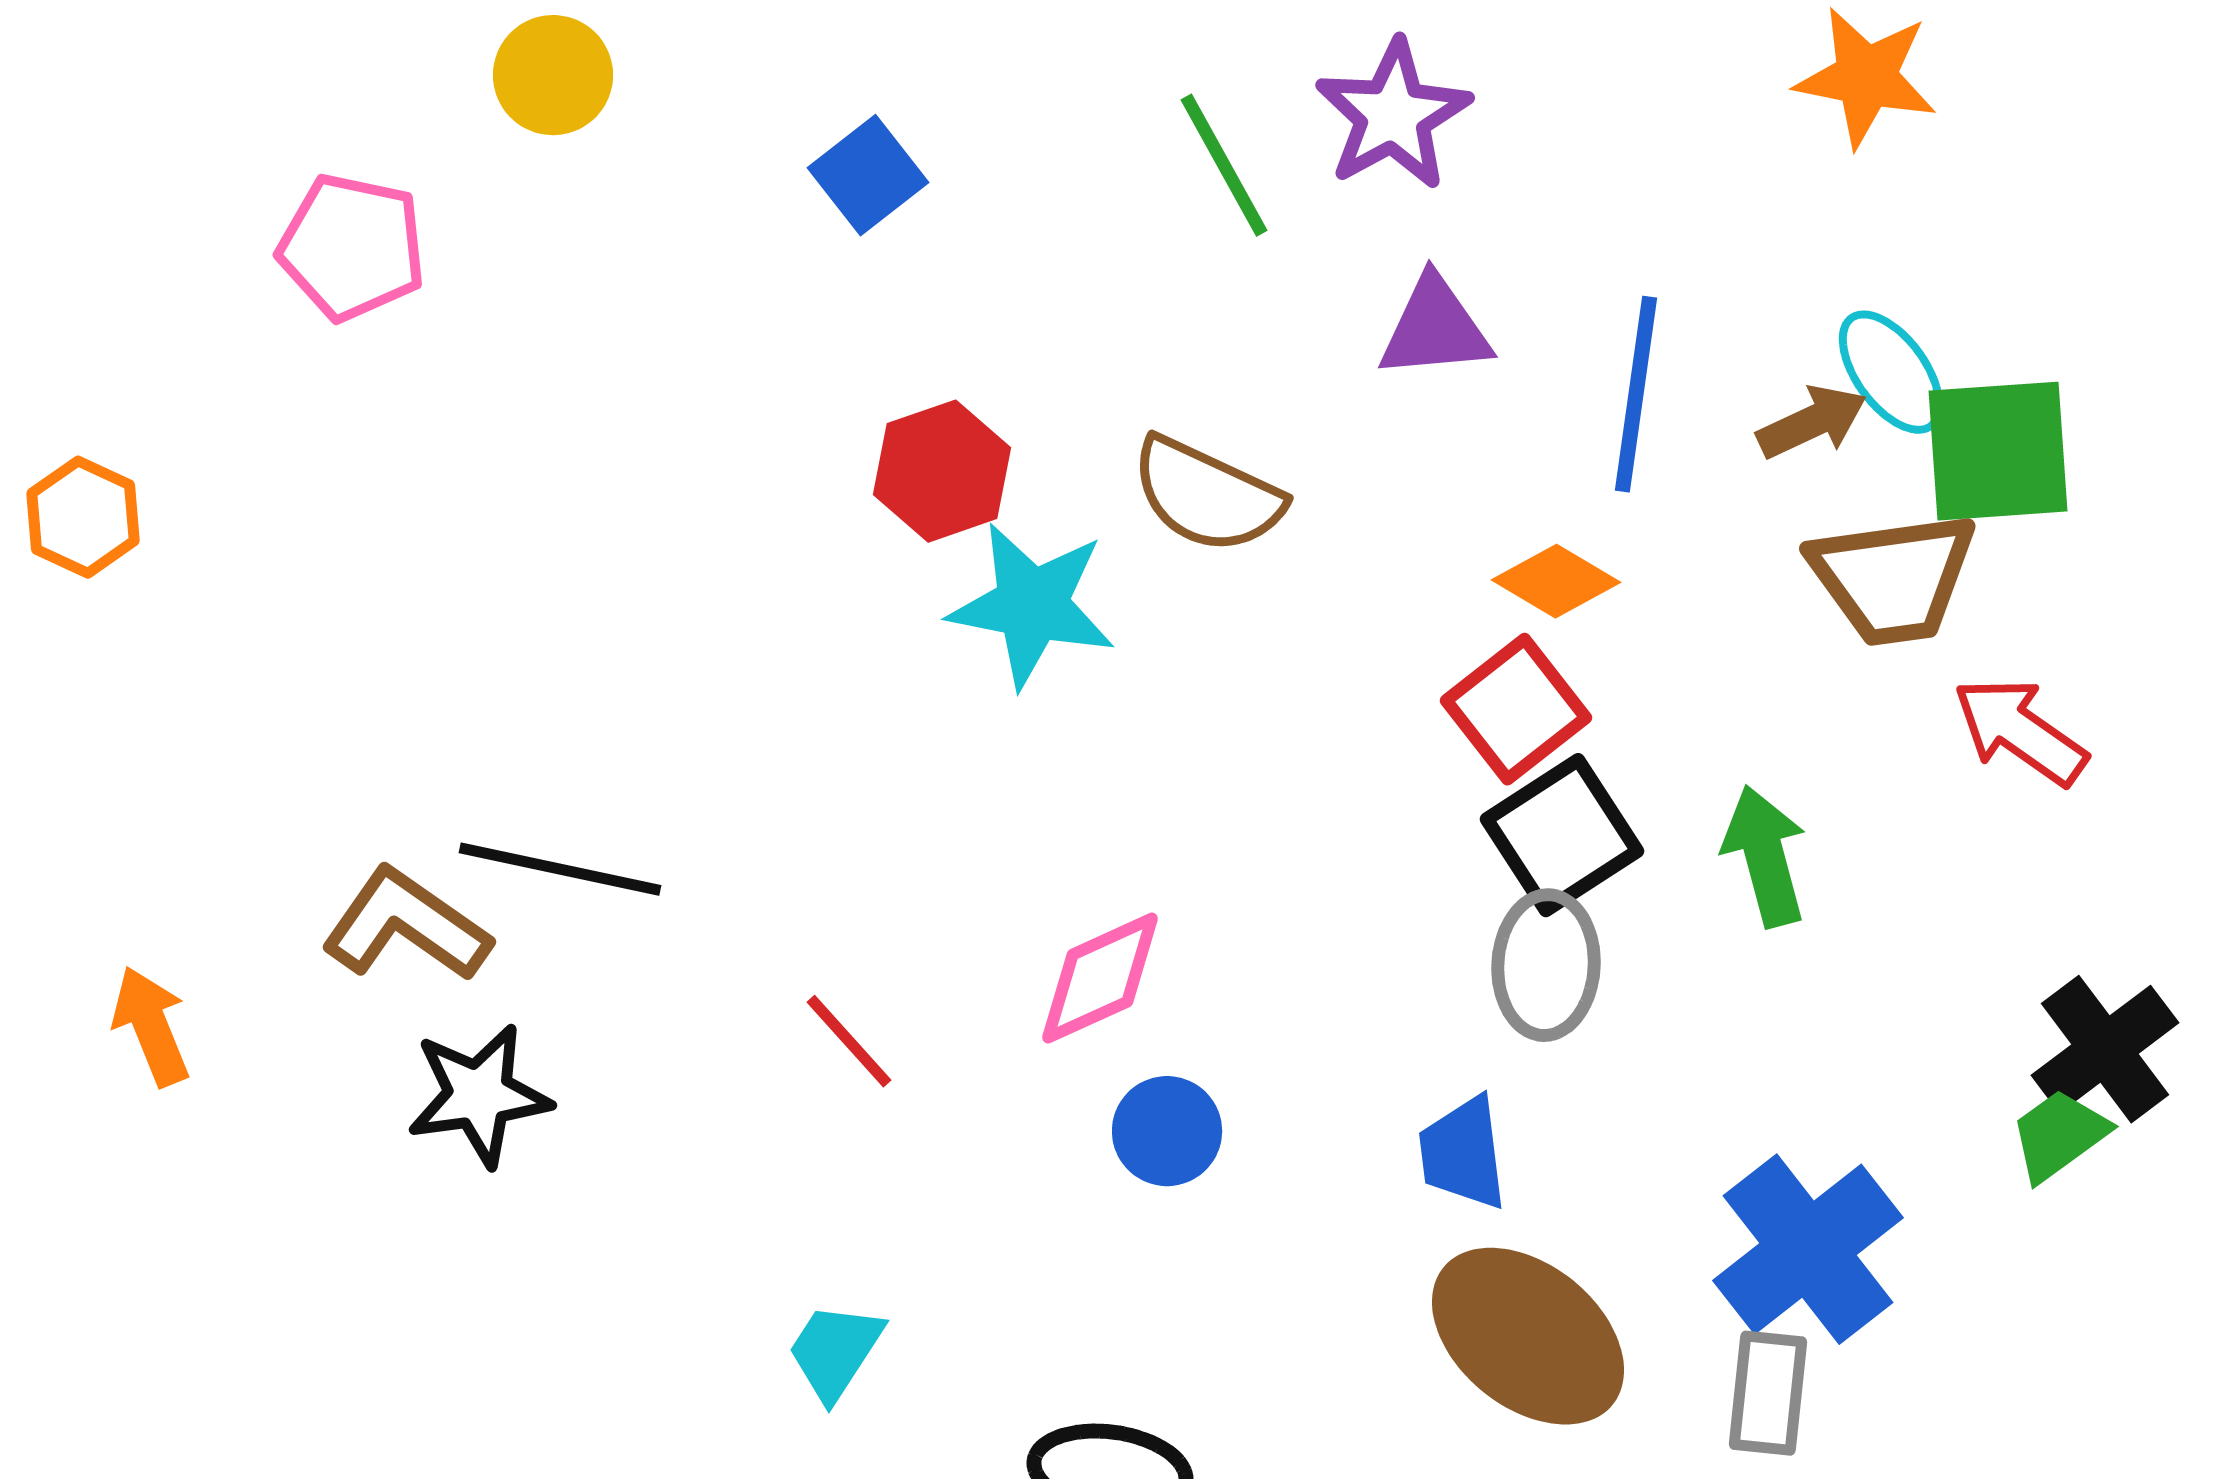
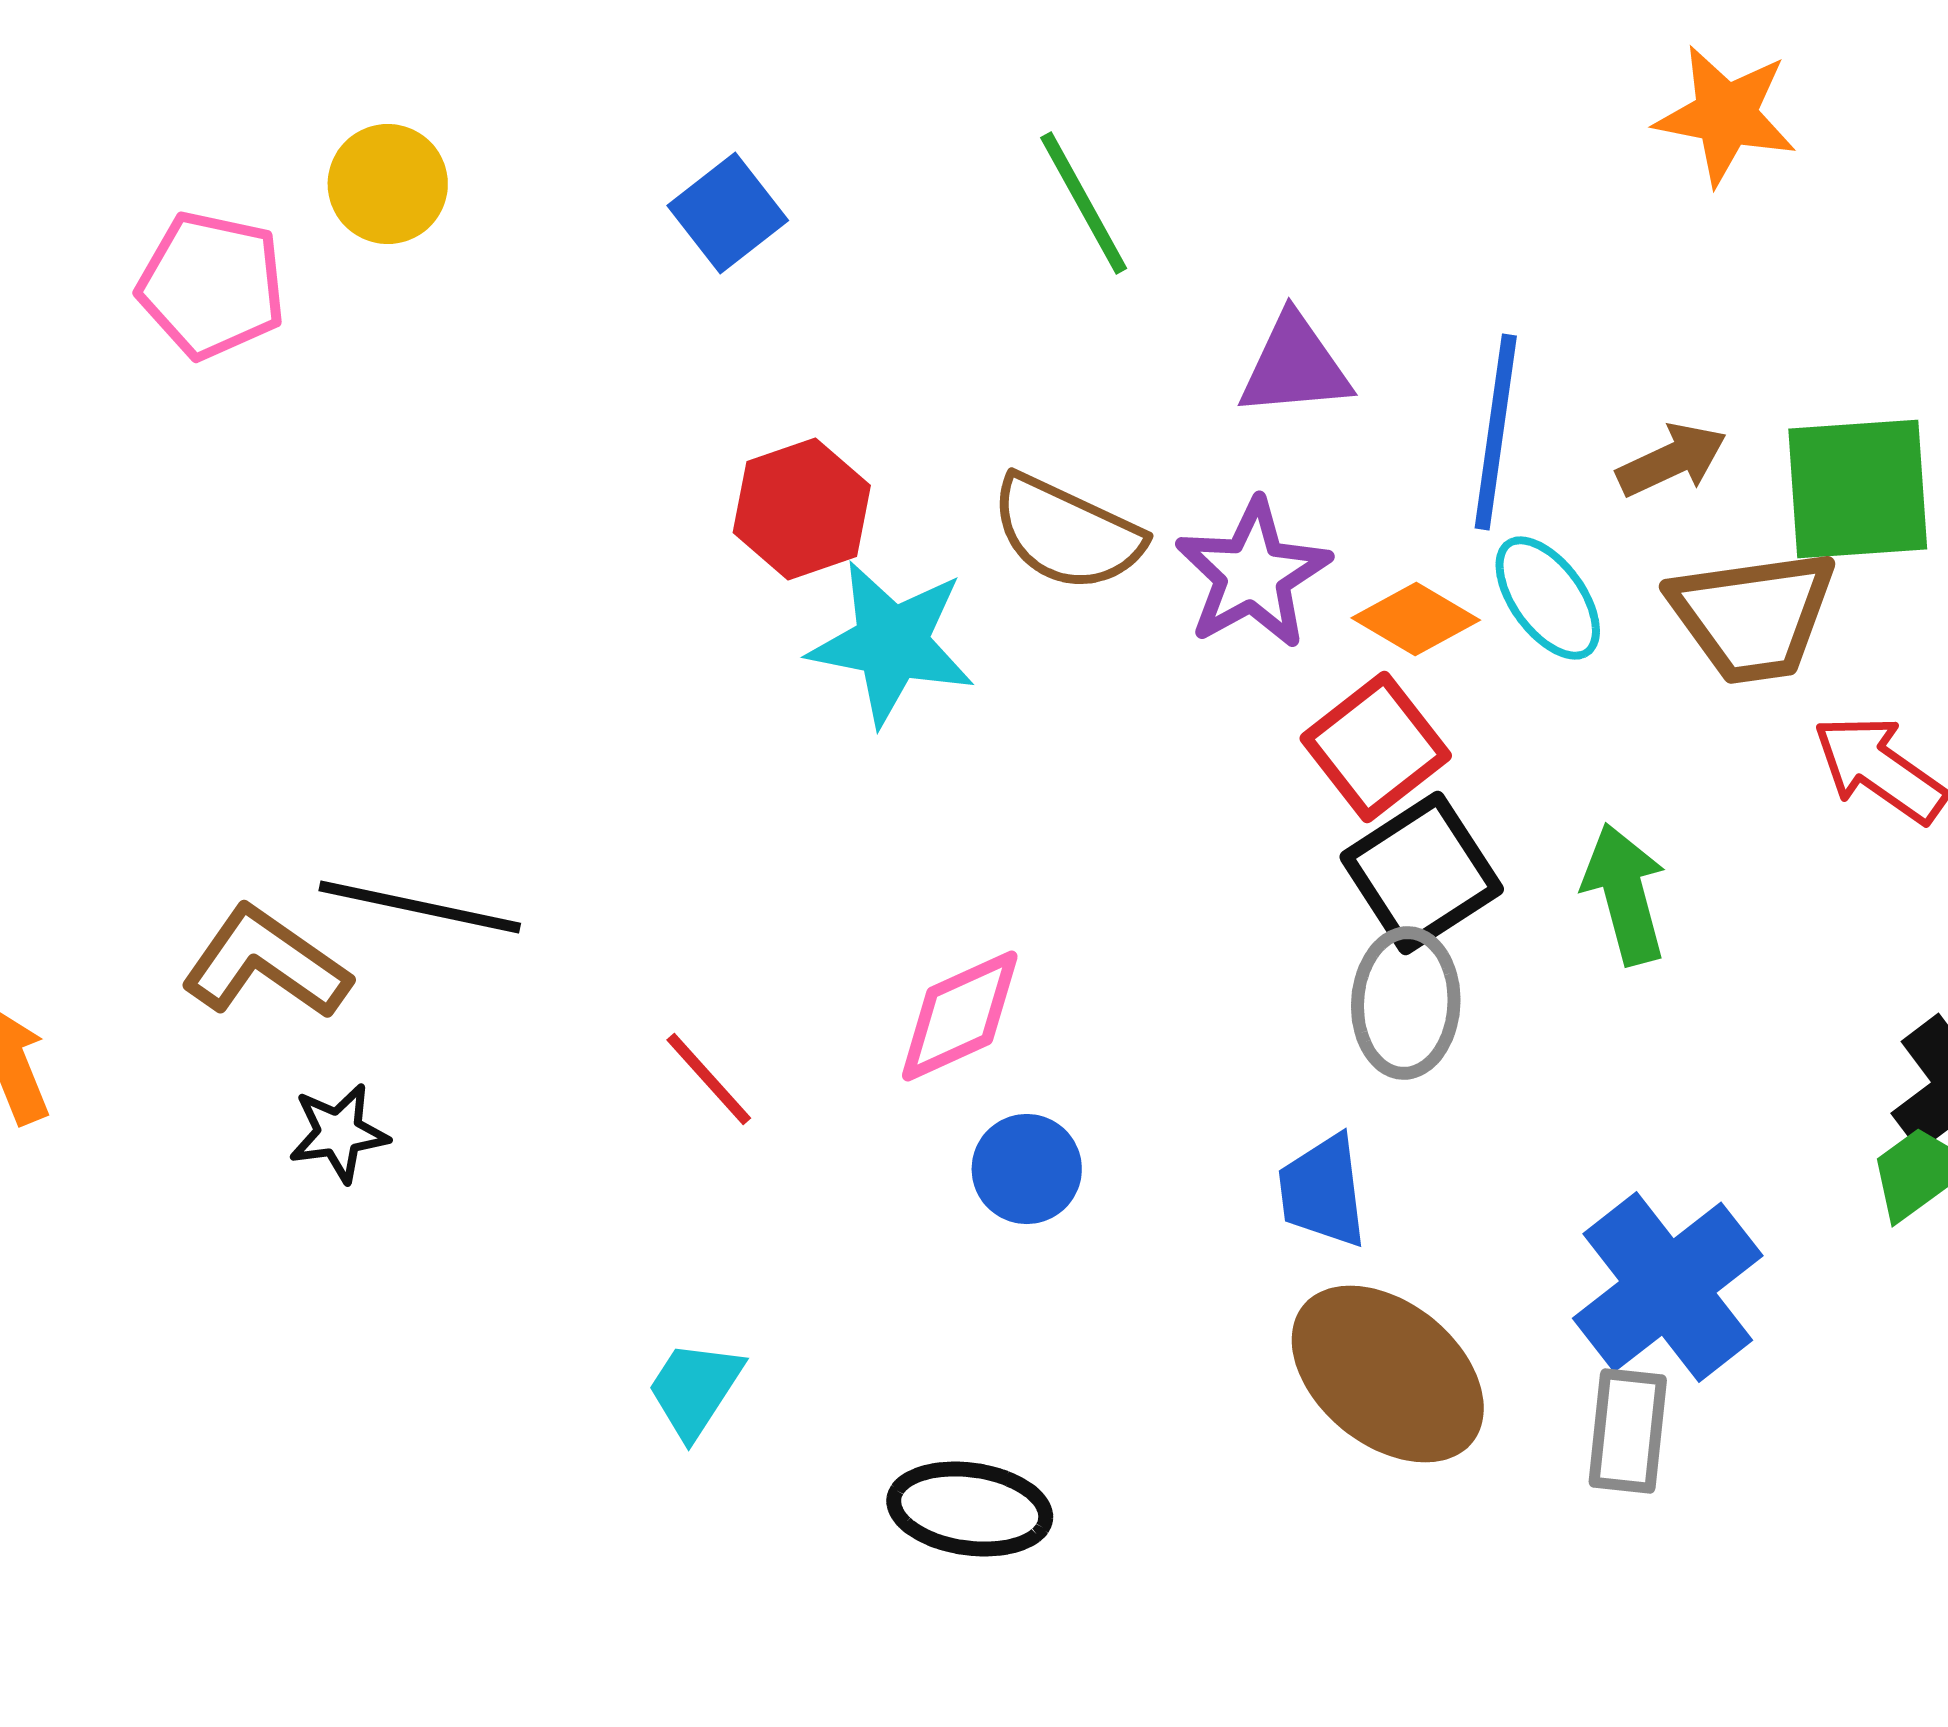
yellow circle: (553, 75) -> (388, 184), moved
purple star: (1393, 115) -> (1253, 574), moved
cyan ellipse: (1891, 372) -> (1548, 598), moved
black star: (479, 1095) -> (339, 1133), size x0.7

